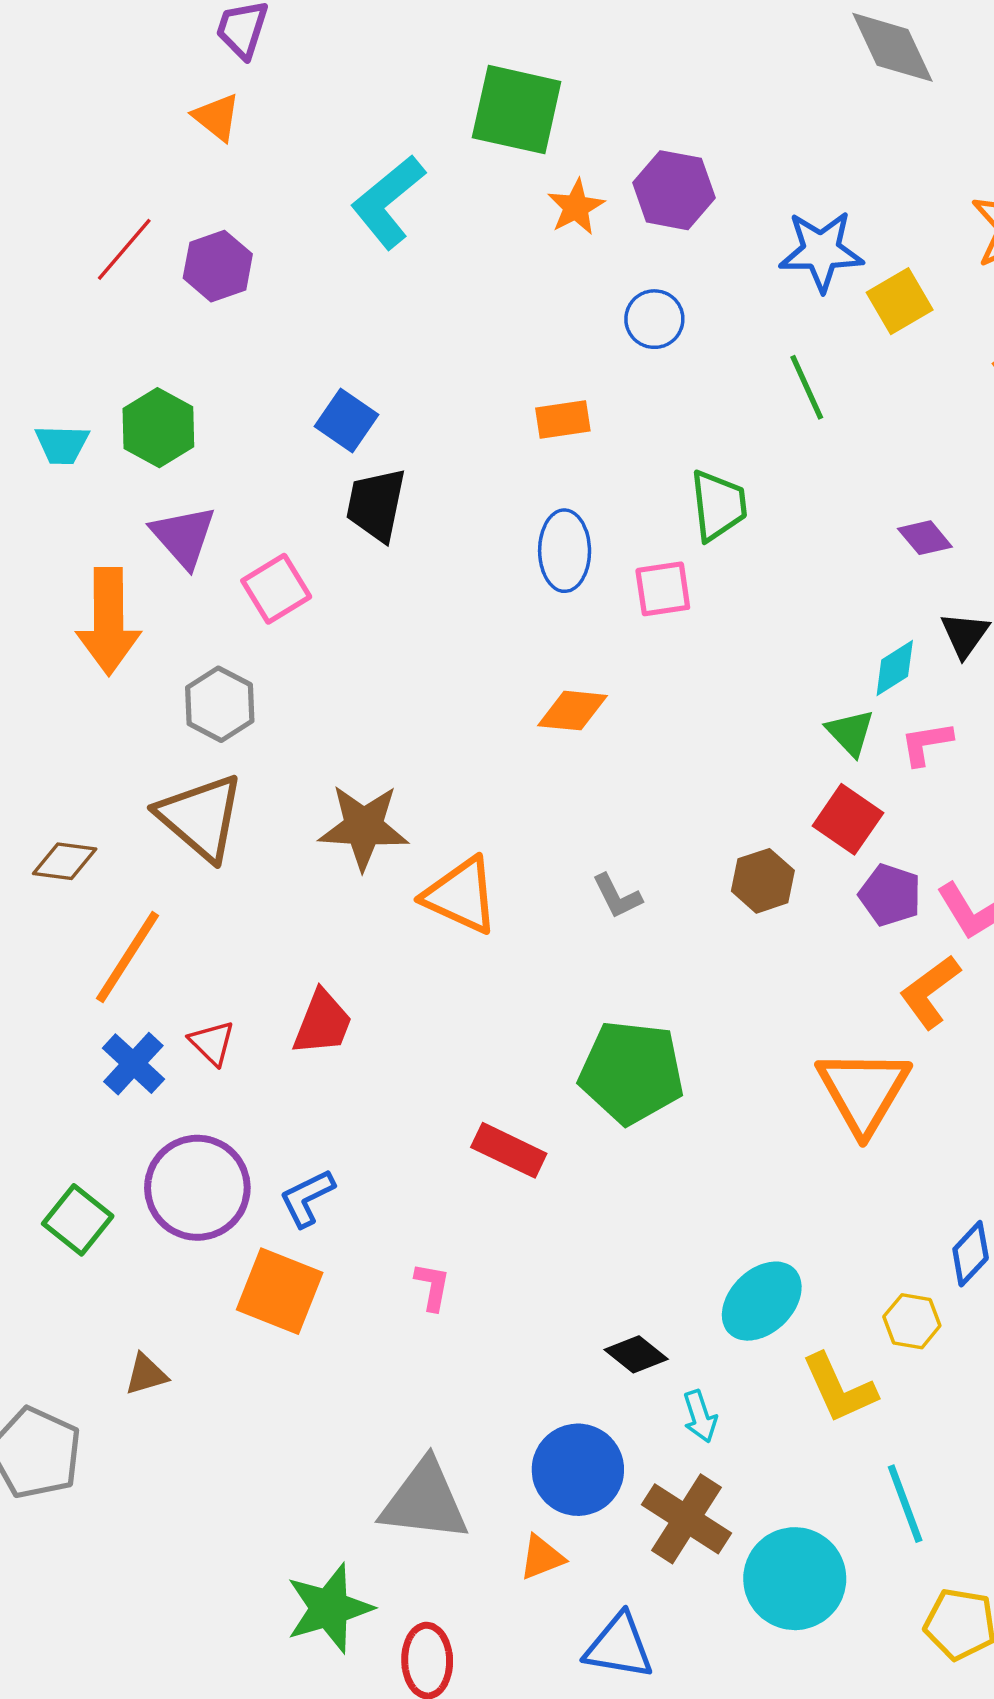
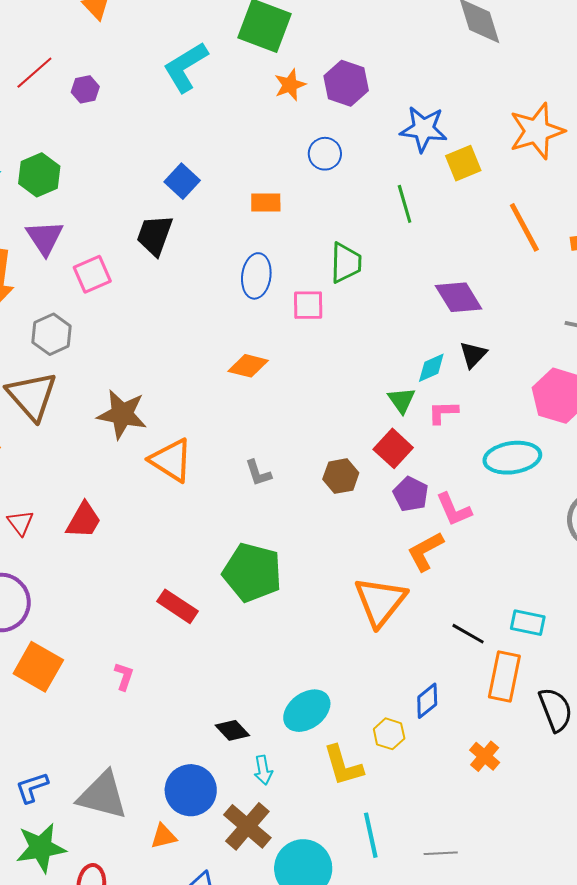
purple hexagon: (218, 266) -> (85, 89), size x0.7
blue square: (346, 420) -> (182, 181), moved
purple diamond: (925, 538) -> (459, 297), size x1.6
blue L-shape: (307, 1198) -> (32, 787), moved

